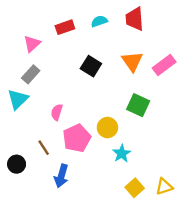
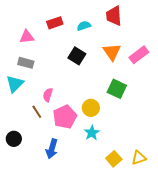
cyan semicircle: (99, 21) -> (84, 26), moved
pink triangle: (32, 44) -> (27, 37), turned 35
gray rectangle: (31, 74) -> (26, 63), turned 63
brown line: (44, 148) -> (37, 112), moved
cyan star: (122, 154) -> (92, 133), moved

